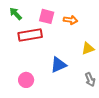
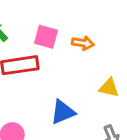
yellow triangle: (88, 48) -> (109, 88), turned 32

